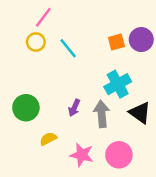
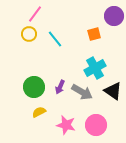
purple circle: (141, 40) -> (114, 16), moved
green circle: (26, 108) -> (34, 87), moved
gray arrow: (102, 114) -> (82, 92), turned 125

